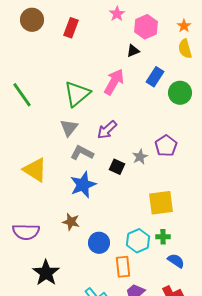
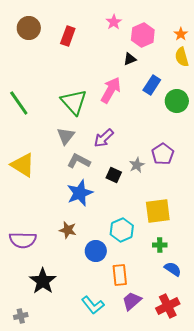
green triangle: (77, 94) -> (74, 102), turned -32
yellow triangle: (35, 170) -> (23, 165), moved
cyan hexagon: (138, 241) -> (122, 230), moved

